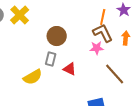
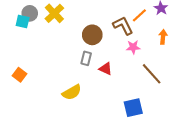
orange line: (103, 17) -> (139, 15), turned 35
brown L-shape: (103, 33) -> (123, 26), moved
yellow semicircle: (33, 77) -> (72, 92), moved

